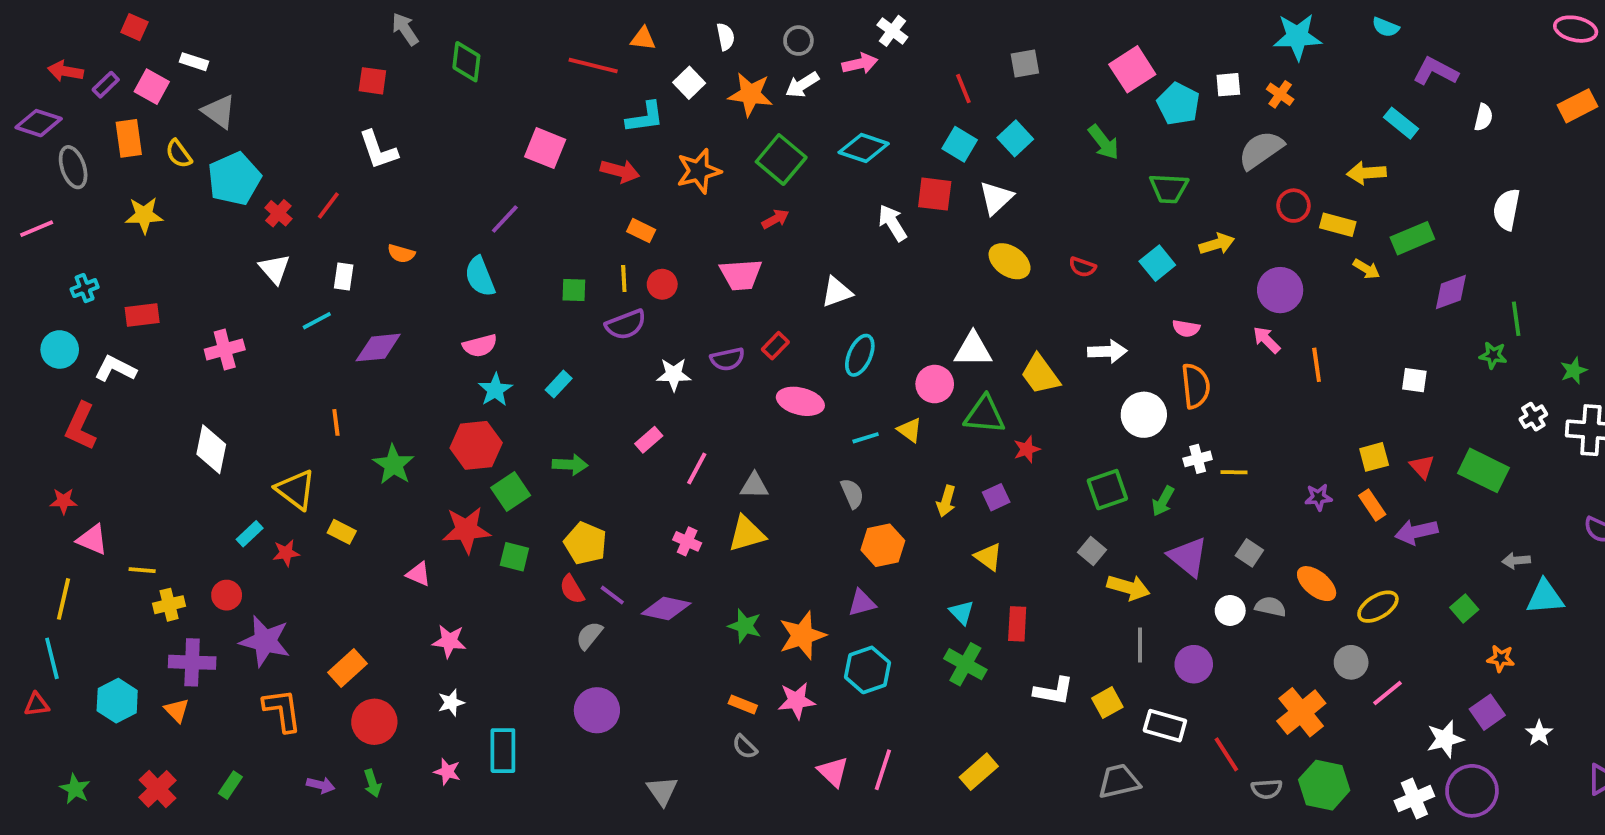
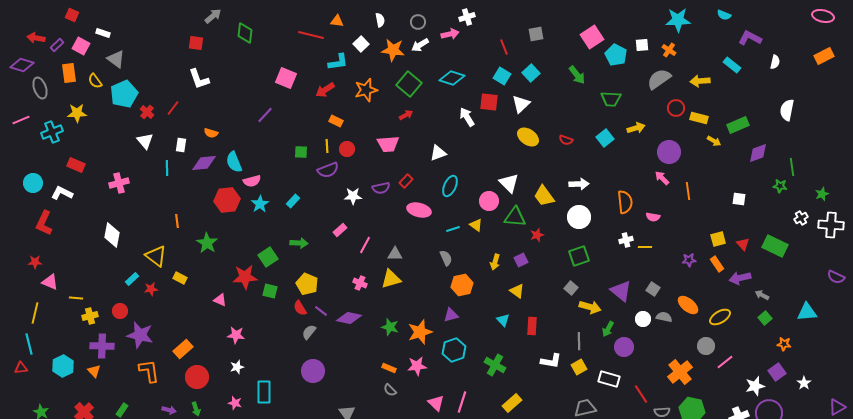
gray arrow: (405, 29) -> (213, 16), turned 84
white cross: (892, 31) -> (467, 17), turned 35
red arrow: (620, 171) -> (325, 90), turned 132
yellow arrow: (1366, 173) -> (700, 81), moved
cyan semicircle: (480, 277) -> (234, 162), moved
cyan cross: (85, 288) -> (52, 132), moved, size x1.5
red rectangle: (142, 315) -> (76, 165), turned 30
cyan line: (317, 321) -> (167, 168), turned -63
pink semicircle: (1186, 328) -> (653, 217), moved
purple diamond: (378, 348) -> (204, 163), moved
white triangle: (973, 349) -> (509, 183), turned 45
white circle: (1144, 415) -> (579, 217), moved
red hexagon: (476, 445) -> (227, 200), moved
green arrow: (1163, 501) -> (608, 329), moved
gray arrow: (1516, 561) -> (762, 295), moved, turned 32
gray line: (1140, 645) -> (579, 341), moved
green cross: (965, 664) -> (495, 365), moved

